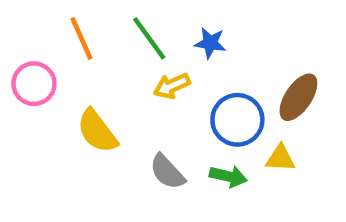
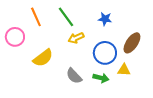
blue star: (210, 43) -> (105, 19), moved
yellow semicircle: (97, 131) -> (43, 58), turned -90

